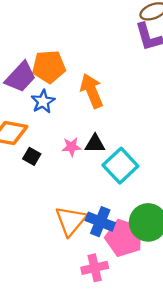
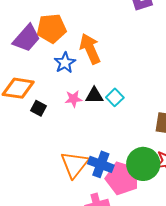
blue star: (43, 101) -> (65, 63), moved
cyan square: (120, 166) -> (115, 97), moved, size x0.6

